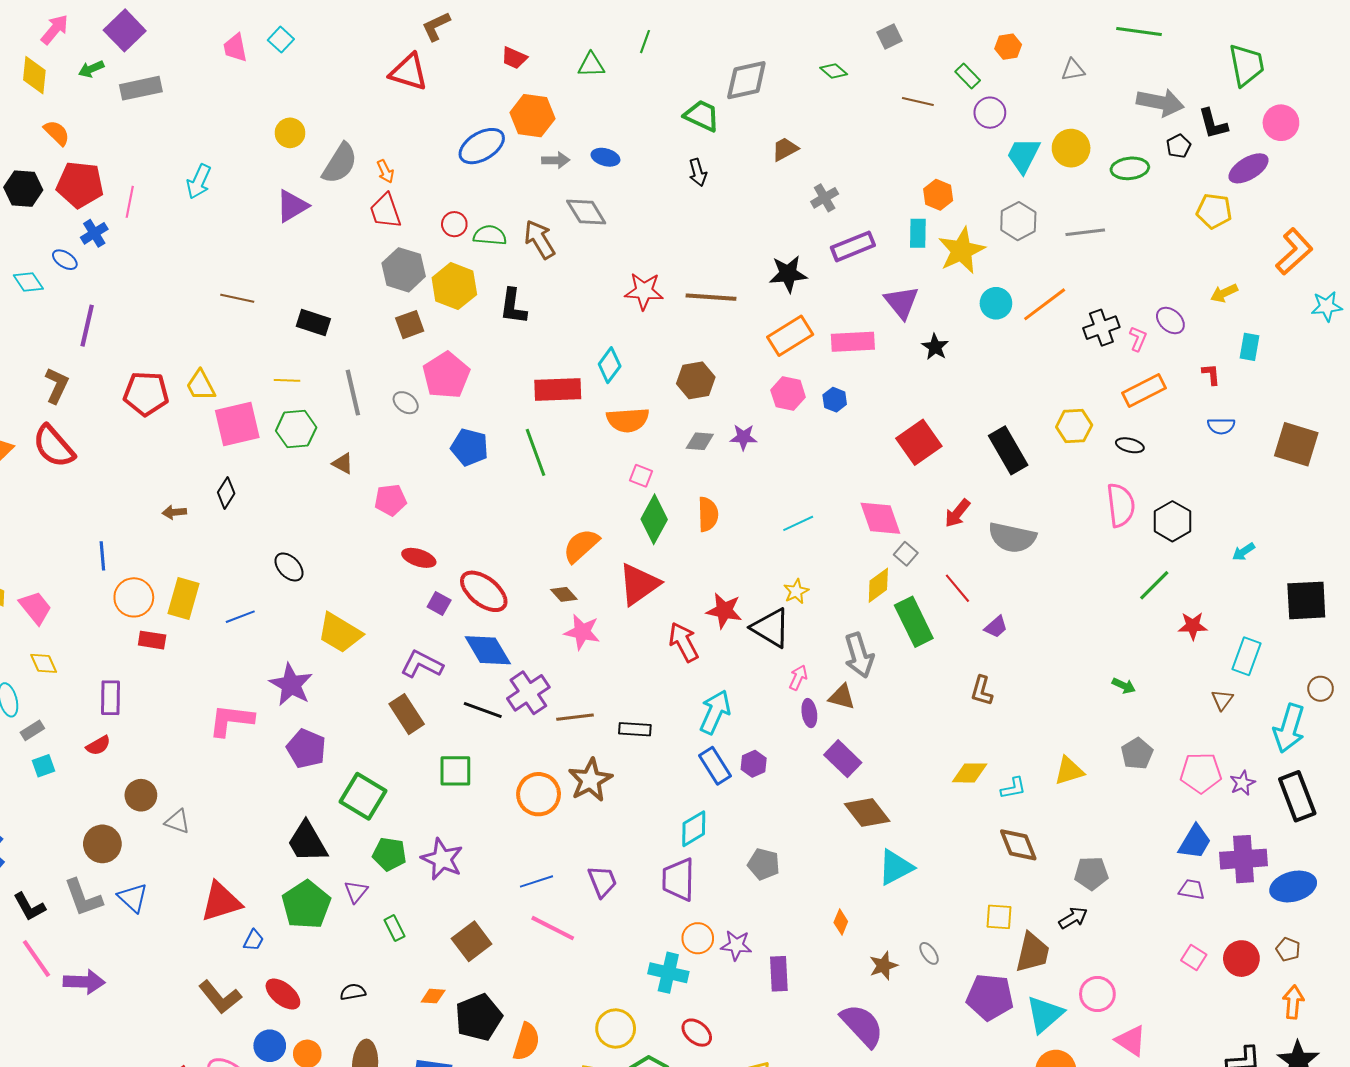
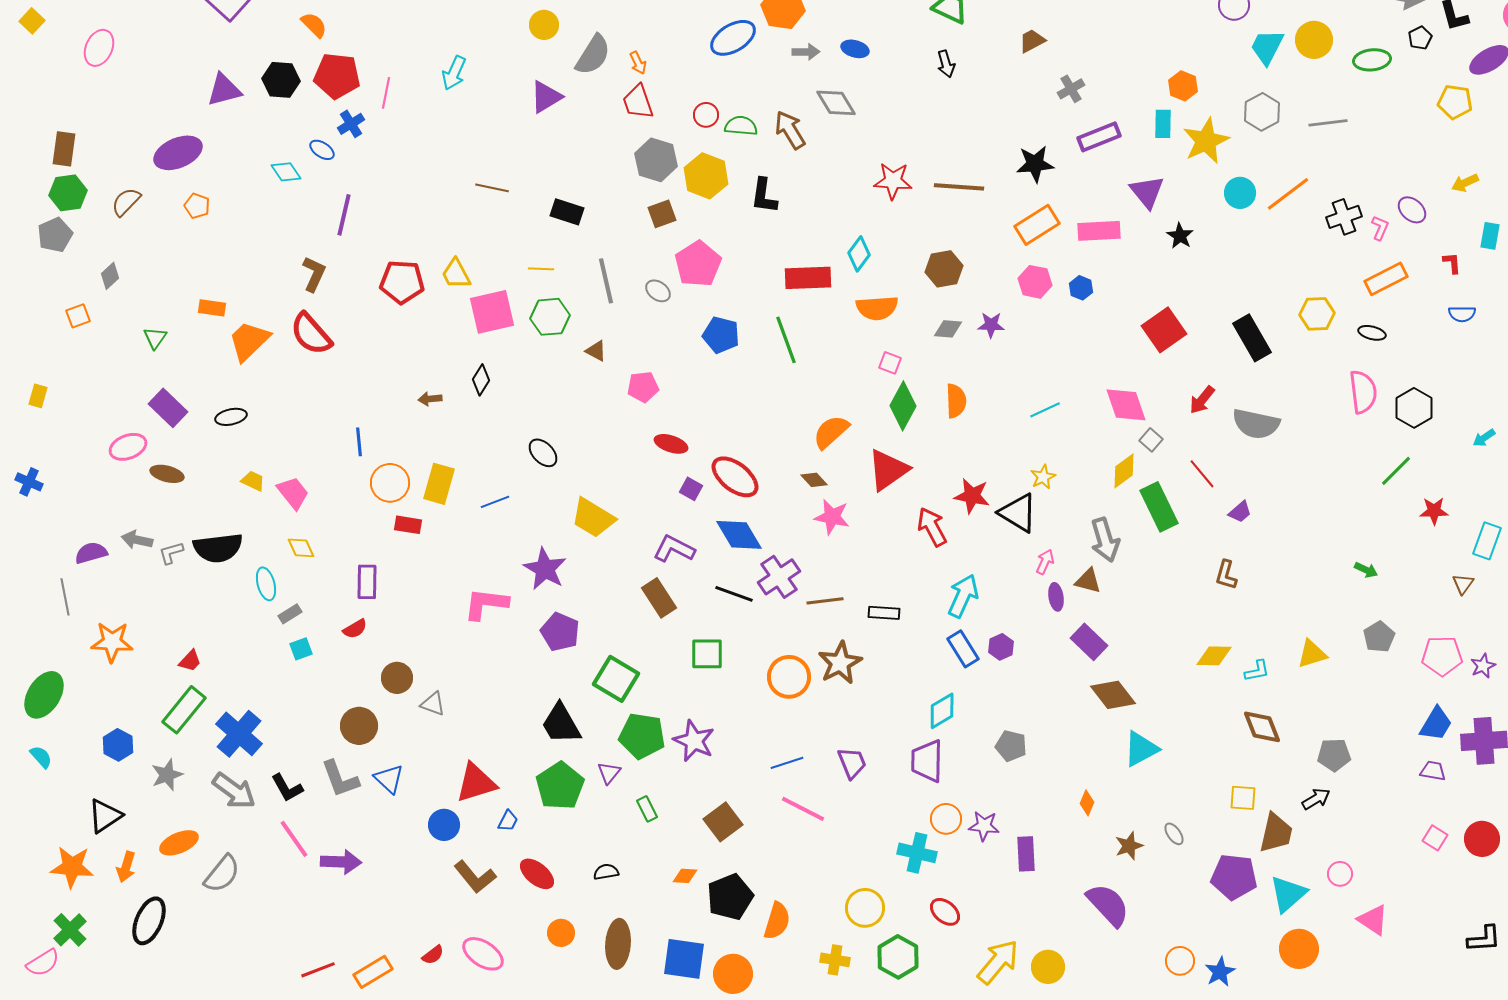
green pentagon: (389, 854) -> (642, 736), size x1.4
pink circle: (1097, 994) -> (1340, 874), size x0.7
blue circle: (270, 1046) -> (444, 825), moved

